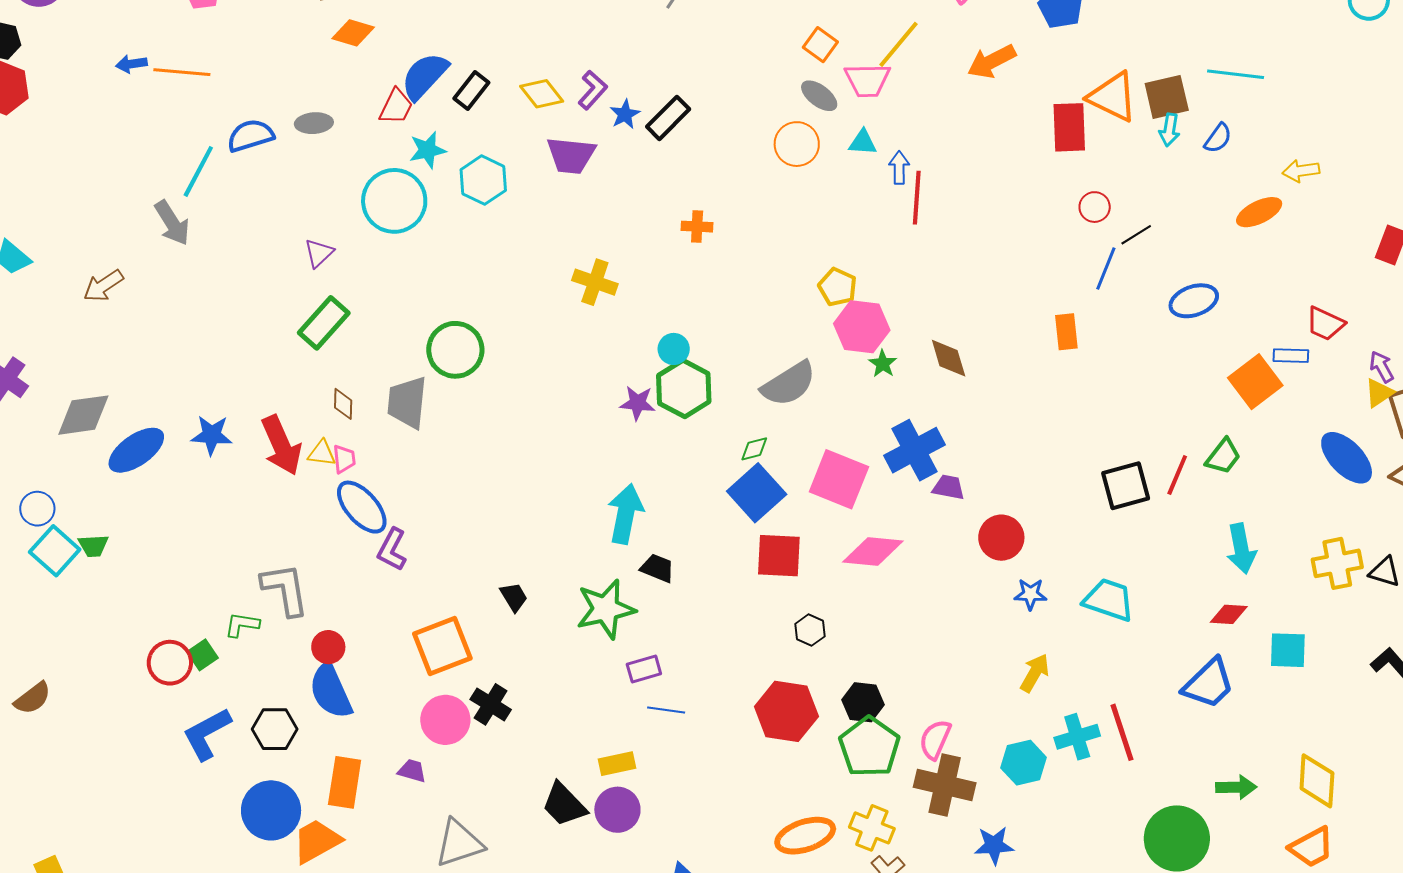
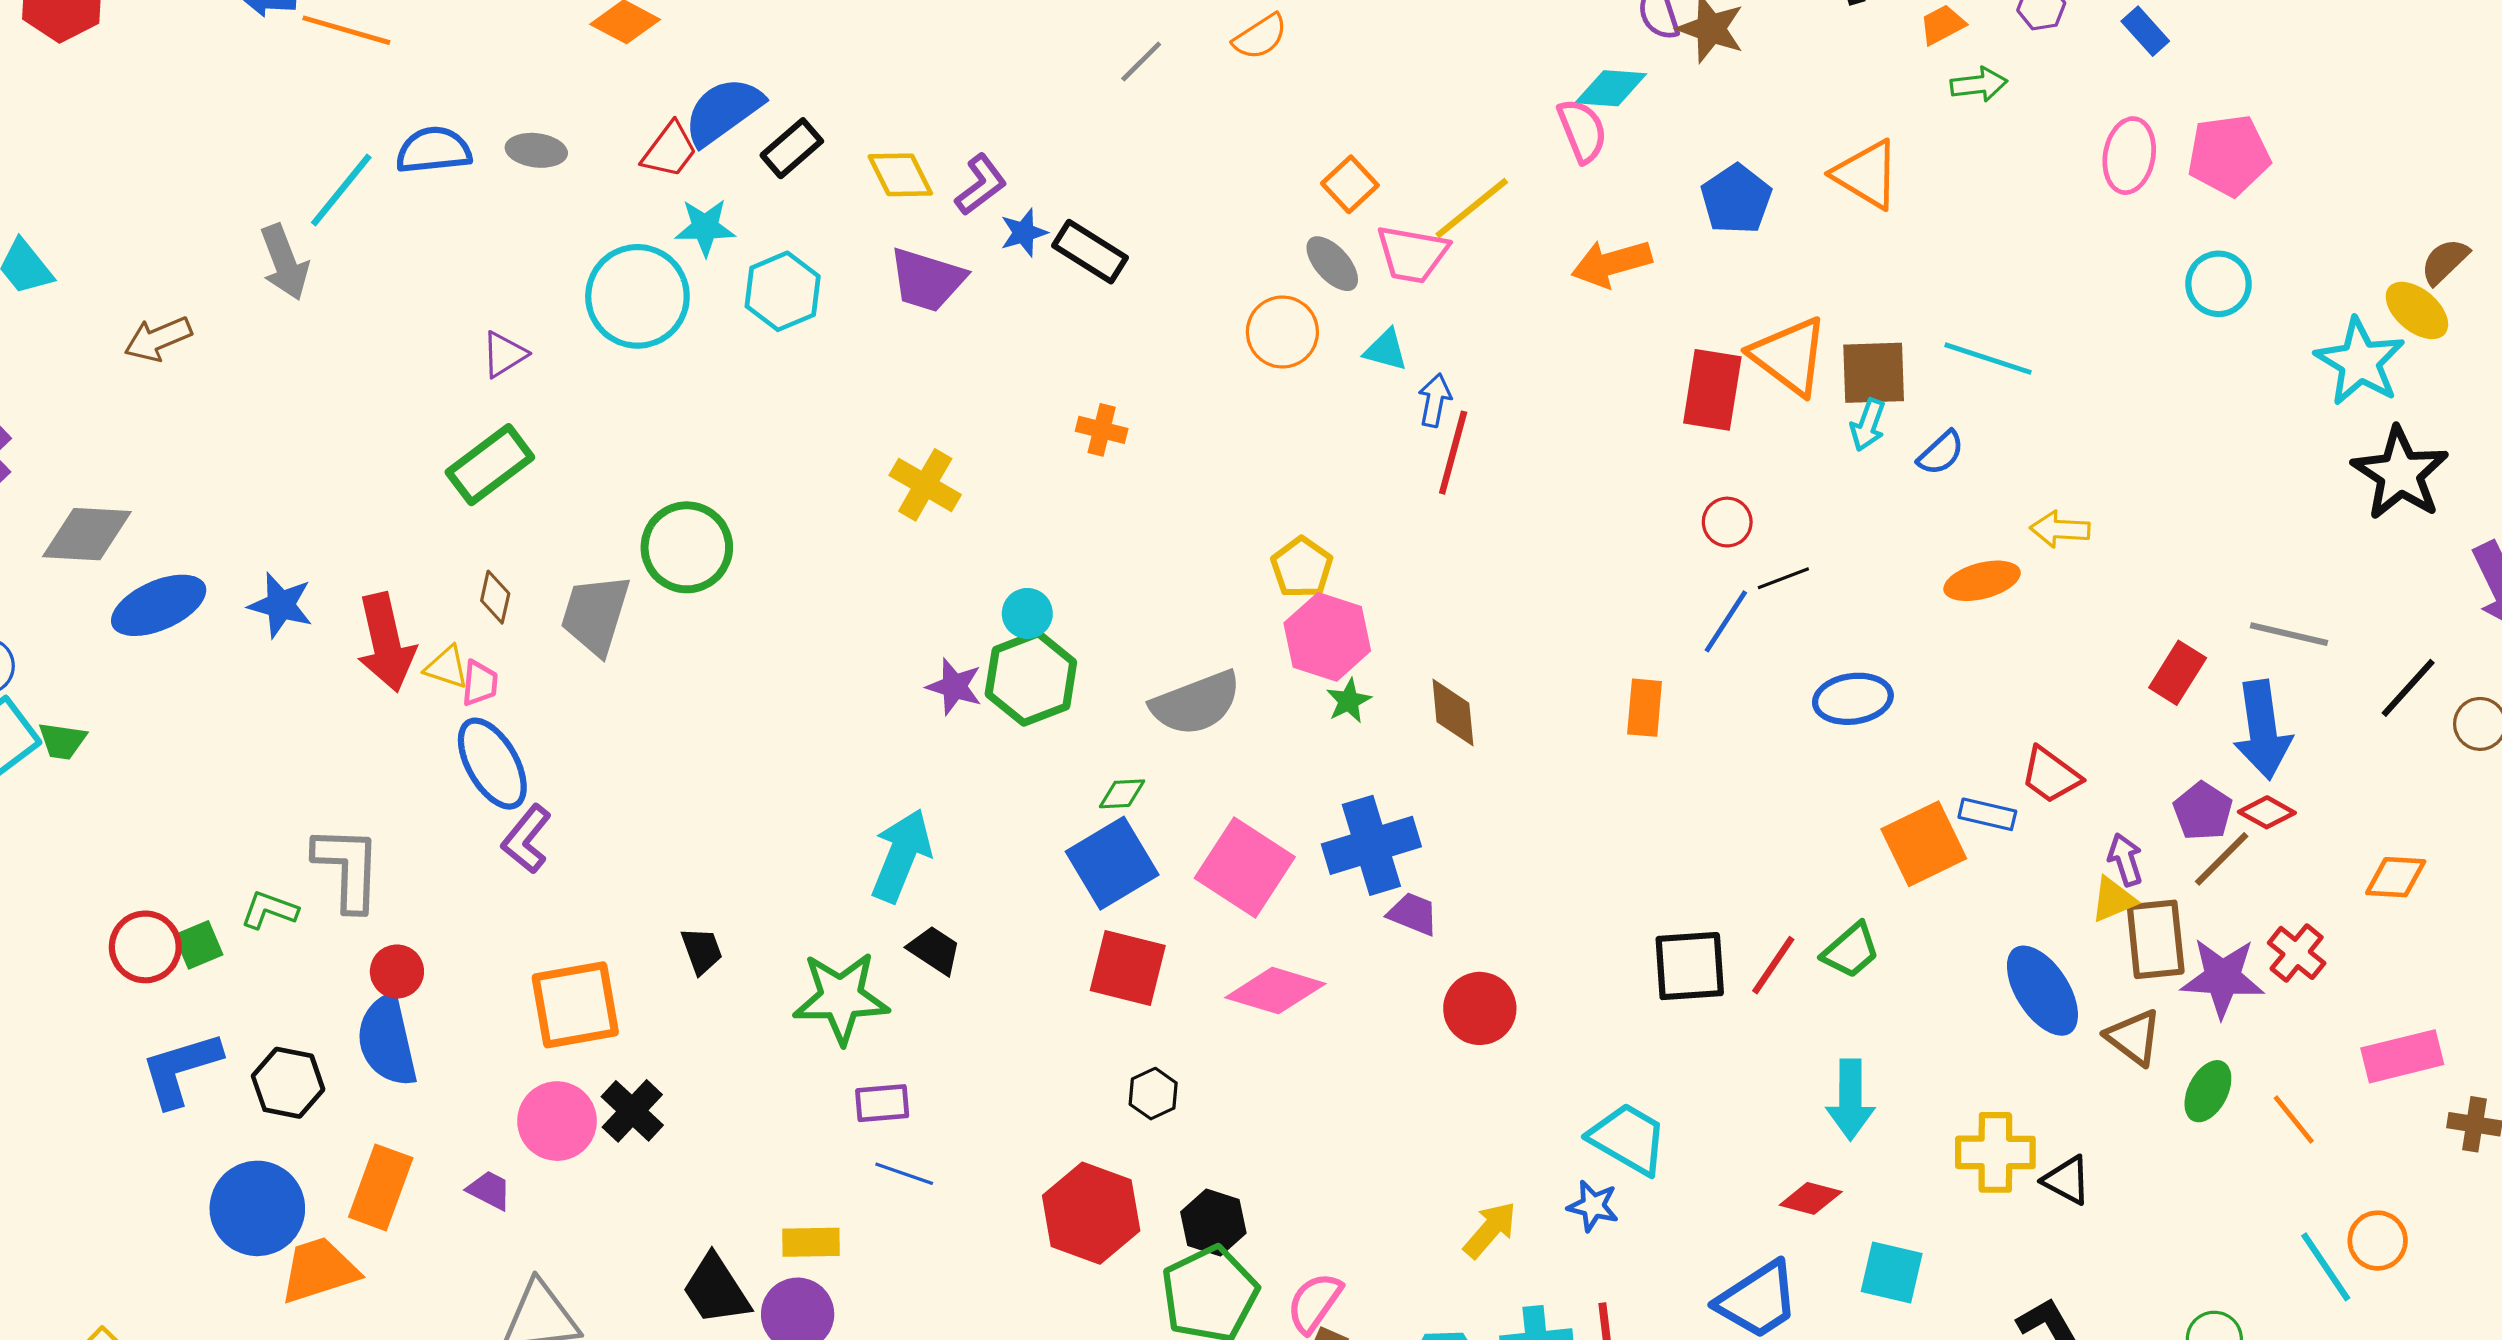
black rectangle: (668, 118) -> (1090, 252), turned 66
blue star: (1030, 594) -> (1593, 1206), moved

